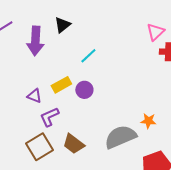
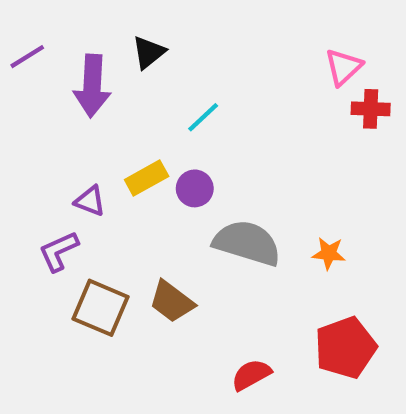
purple L-shape: (49, 117) -> (59, 251), moved
gray semicircle: (120, 137) -> (247, 243), moved, turned 40
brown square: (39, 147) -> (101, 308), turned -36

